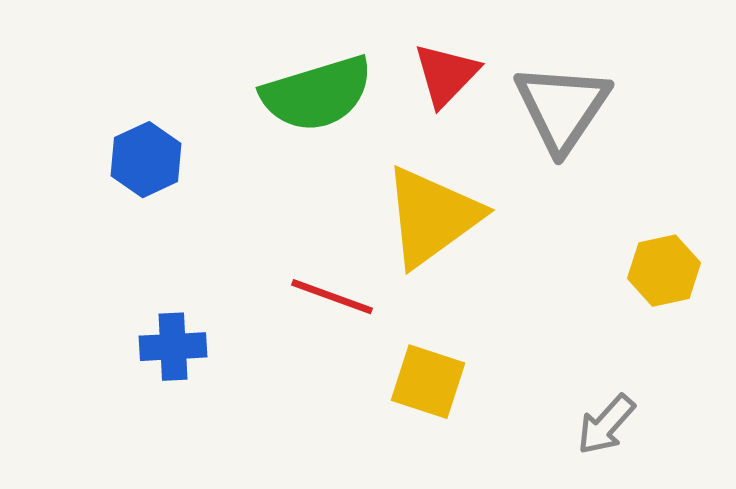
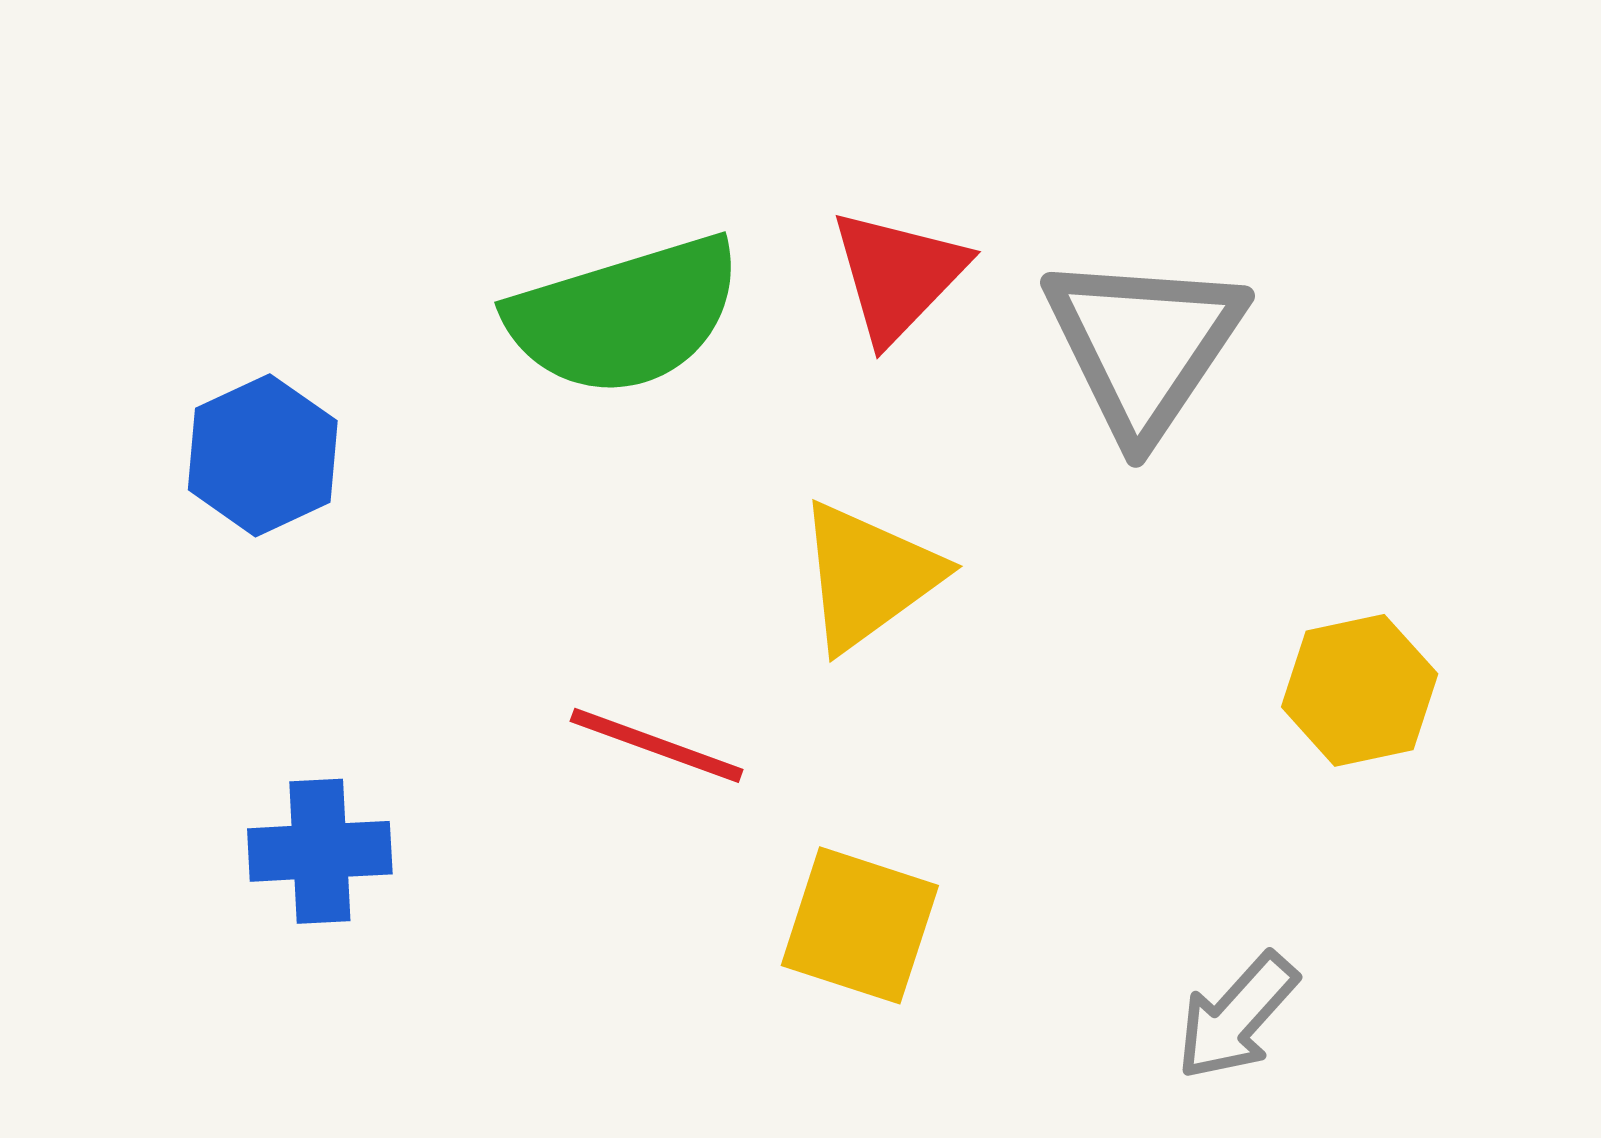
yellow triangle: (432, 217) -> (868, 576), size x0.7

